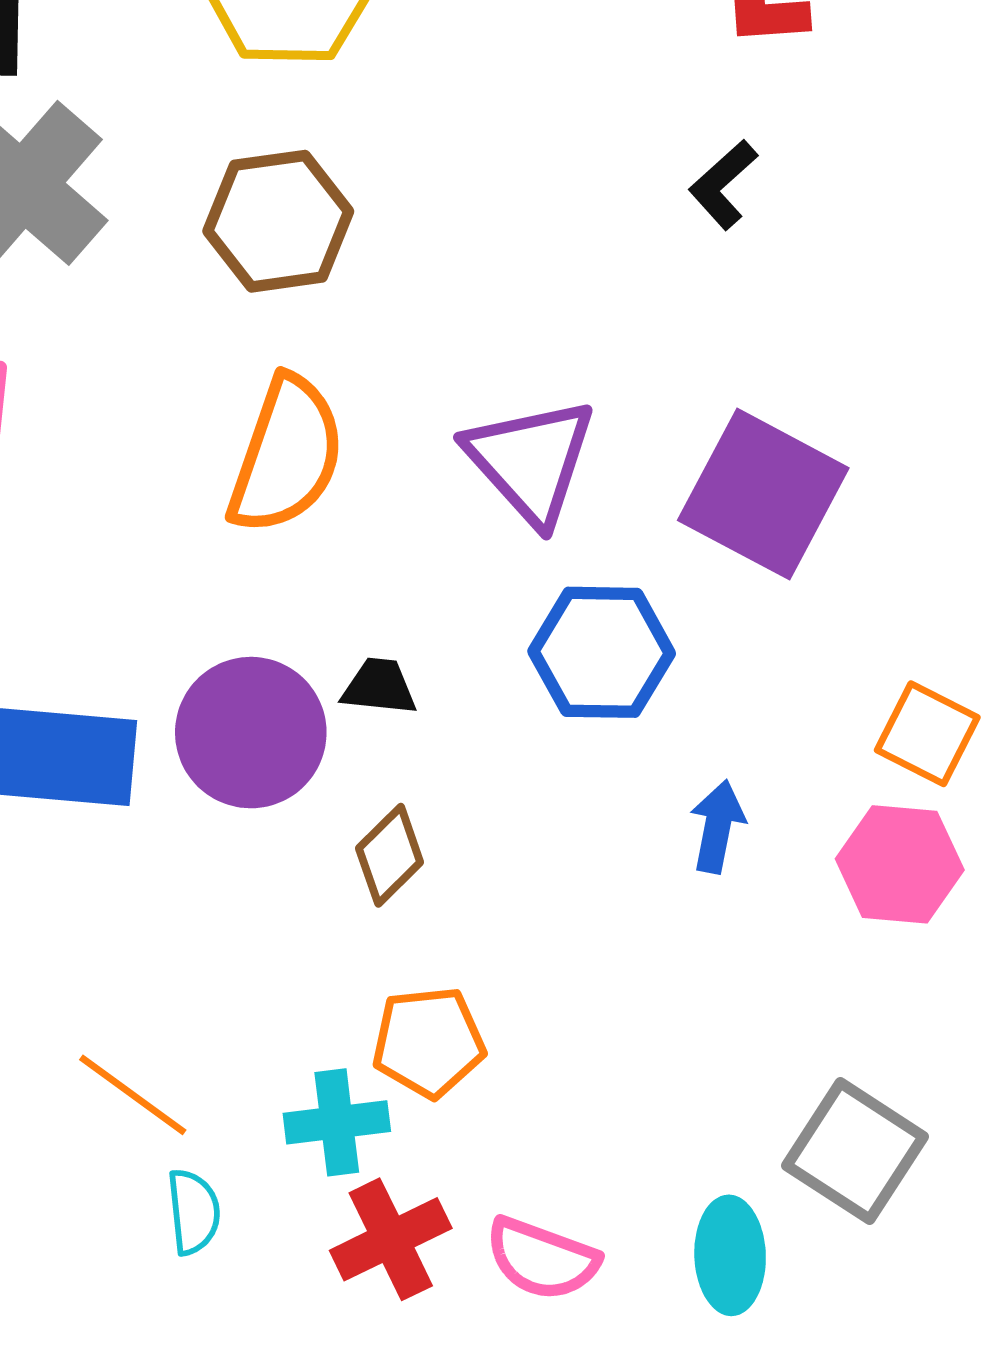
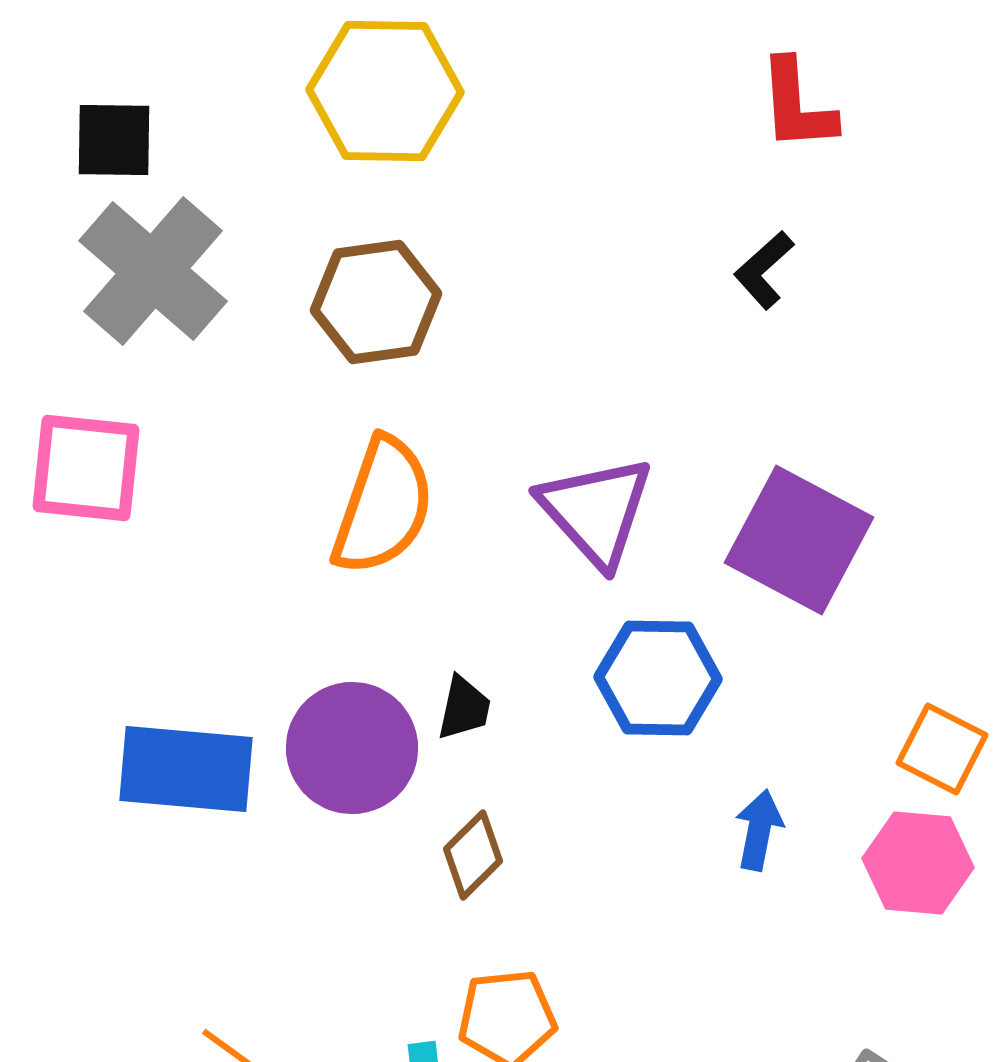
black trapezoid: (379, 687) -> (464, 708), turned 96

